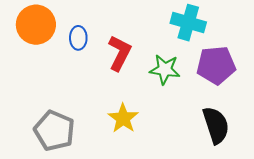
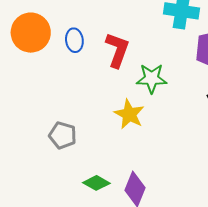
green star: (165, 69) -> (152, 78), moved
gray pentagon: (54, 131) -> (63, 135), size x0.7

